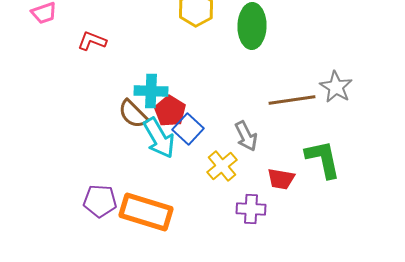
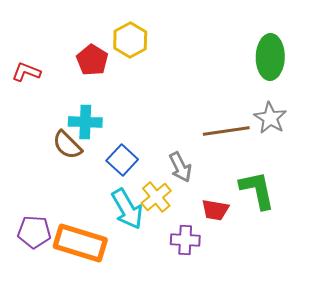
green ellipse: (252, 26) -> (270, 57), moved
red pentagon: (170, 111) -> (92, 60), moved
cyan arrow: (159, 138) -> (127, 209), moved

